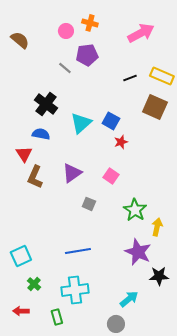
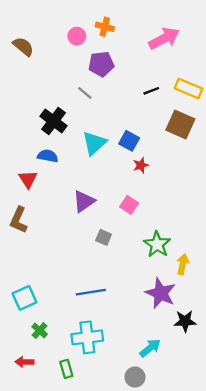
gray line: (65, 68) -> (85, 93), moved
brown L-shape: (35, 177) -> (19, 220), moved

